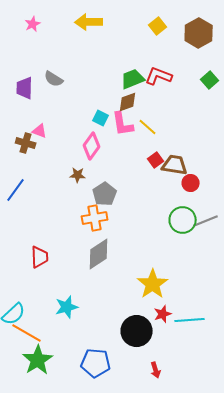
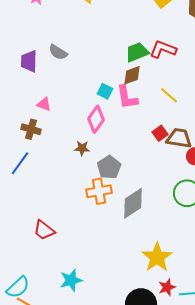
yellow line: (148, 127) -> (169, 95), moved
brown cross: (26, 143) -> (31, 129), moved
gray diamond: (99, 254) -> (133, 203), moved
red trapezoid: (40, 257) -> (44, 230), turned 130

